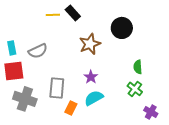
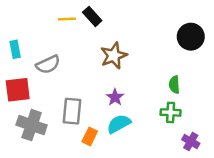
black circle: (122, 28) -> (191, 37), moved
cyan rectangle: (12, 48) -> (15, 49), moved
green cross: (135, 89) -> (171, 112), turned -35

